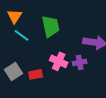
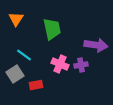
cyan line: (21, 35) -> (24, 55), moved
red rectangle: (36, 74) -> (36, 85), moved

